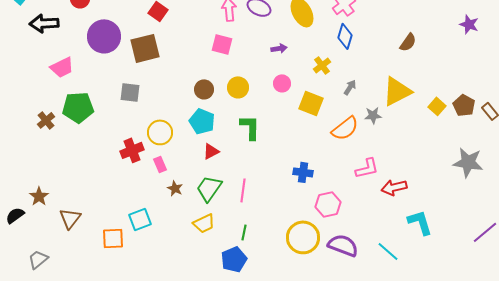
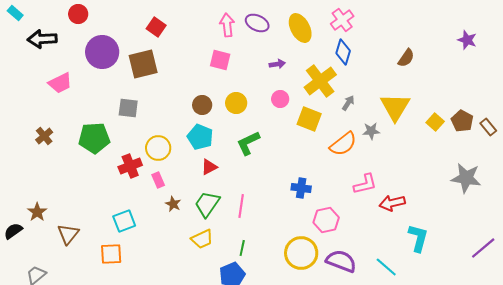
yellow cross: (322, 65) -> (320, 81), size x1.8
yellow triangle: (397, 91) -> (395, 107), turned -32
green pentagon: (78, 107) -> (94, 138), moved
green L-shape: (250, 127) -> (248, 143), turned -116
cyan square: (140, 219) -> (124, 221), moved
cyan L-shape: (420, 222) -> (418, 238), turned 32

